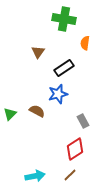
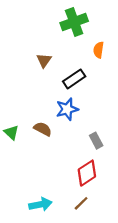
green cross: (64, 19) -> (74, 22), turned -30
green triangle: (10, 114) -> (11, 132), turned -32

